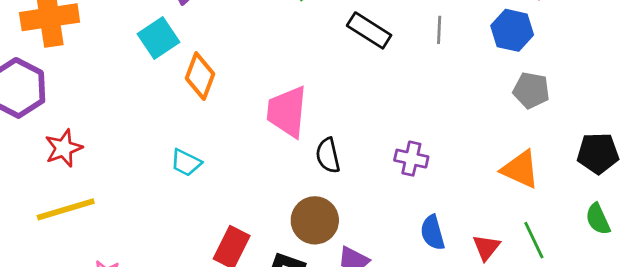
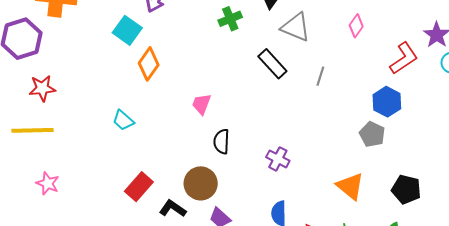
blue hexagon: (512, 30) -> (387, 102), moved
cyan square: (159, 38) -> (127, 30), turned -36
pink trapezoid: (287, 112) -> (201, 104), size x0.6

